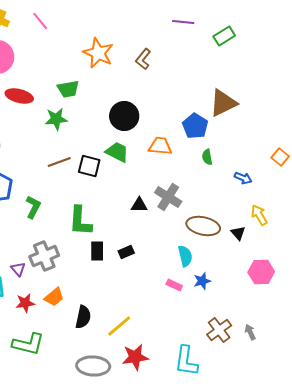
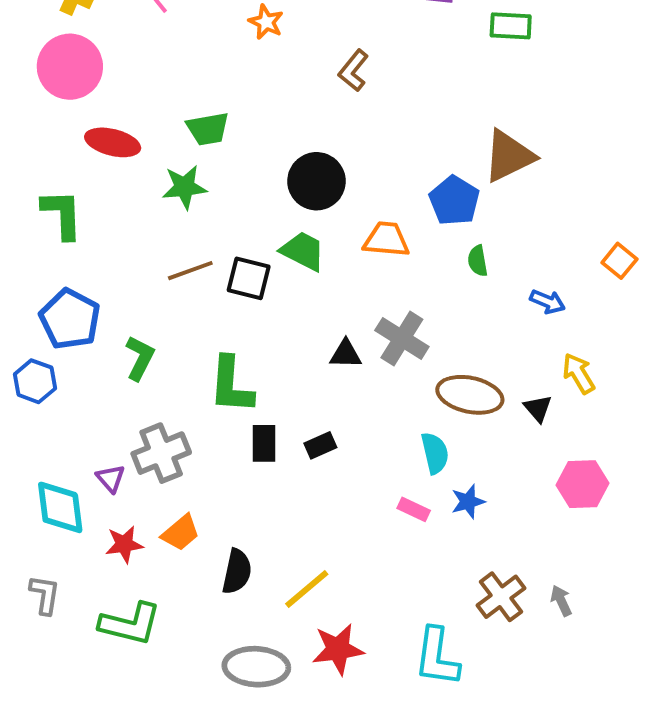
green rectangle: (224, 36) -> (511, 26), turned 35
orange star: (98, 53) -> (266, 22), moved, size x0.6

